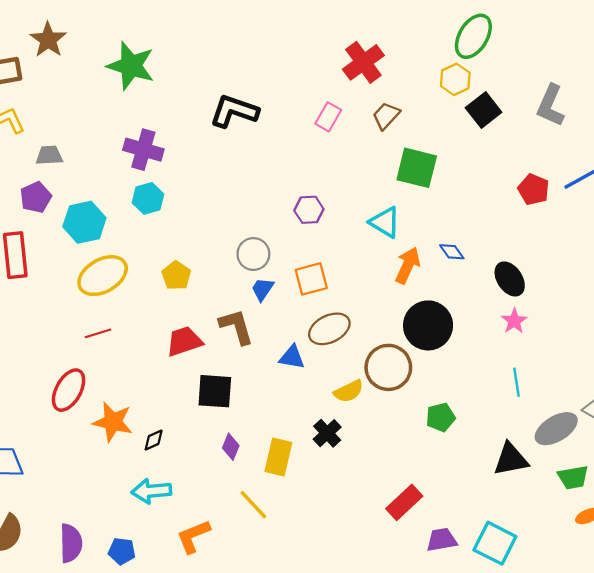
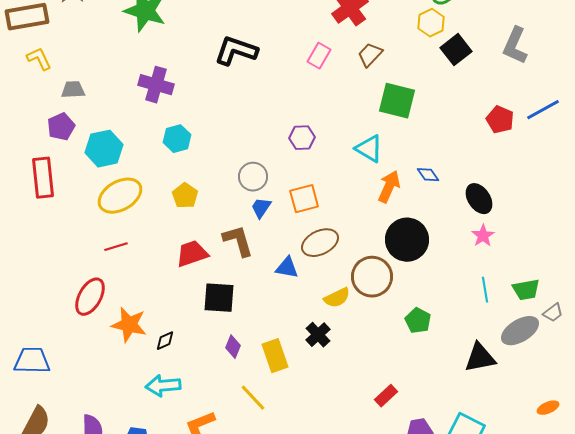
cyan hexagon: (148, 198) -> (177, 139), moved
green pentagon: (441, 417) -> (418, 321), turned -30
yellow rectangle: (278, 457) -> (275, 356), turned -32
green trapezoid: (573, 477) -> (526, 290), moved
red rectangle: (404, 502) -> (386, 396), size x0.7

